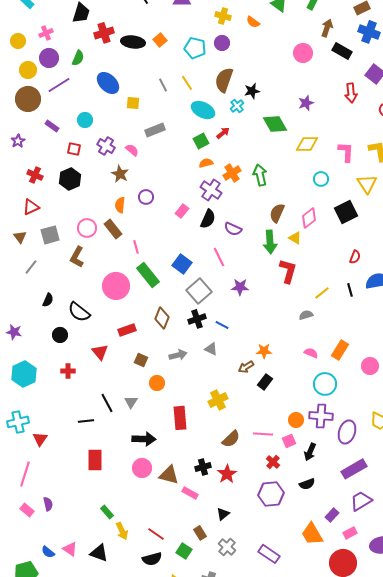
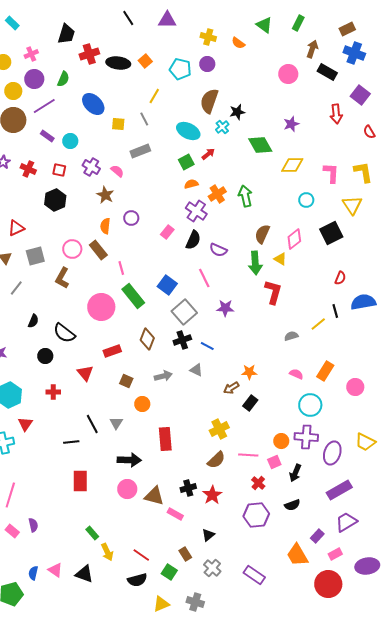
yellow line: (187, 83) -> (154, 96), moved, turned 63
gray line: (163, 85) -> (144, 119), moved
purple rectangle: (52, 126) -> (47, 136), moved
red cross: (35, 175) -> (28, 169), moved
yellow line: (322, 293) -> (318, 324), moved
yellow cross: (218, 400) -> (219, 429), moved
red triangle: (40, 439) -> (25, 424), moved
blue semicircle: (48, 552) -> (33, 573), turned 64

